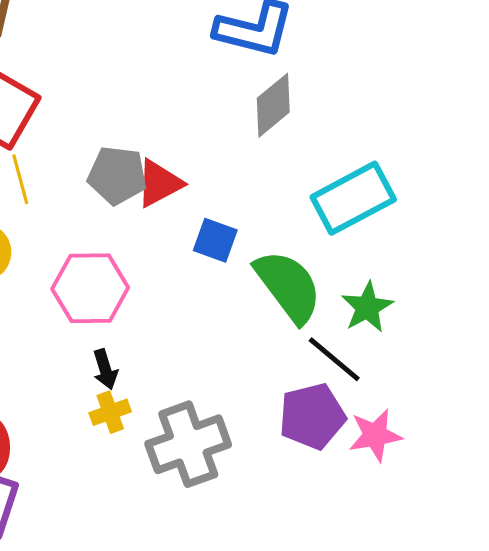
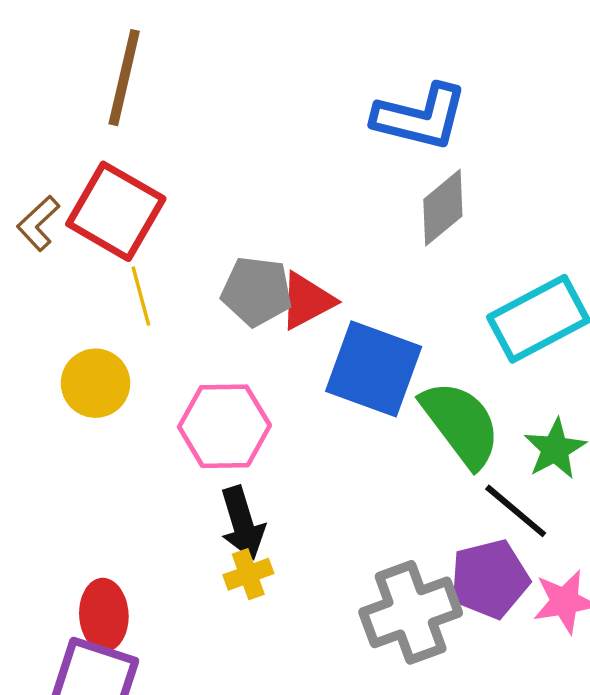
blue square: (215, 240) -> (374, 369), size x1.8
black arrow: (105, 369) -> (242, 523), size x1.5
gray cross: (188, 444) -> (411, 612), moved

